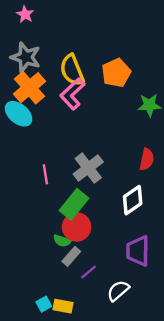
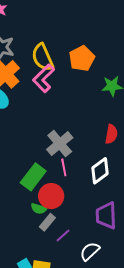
pink line: (45, 174) -> (64, 167), moved
green rectangle: (74, 204) -> (33, 177), moved

